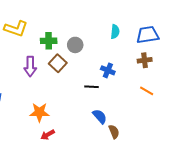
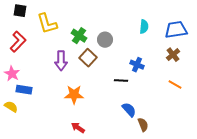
yellow L-shape: (16, 29) -> (47, 24), turned 55
green cross: (49, 41) -> (79, 36), turned 35
brown cross: (145, 60) -> (173, 55), turned -32
orange star: (39, 112) -> (74, 95), moved
red arrow: (48, 135) -> (78, 128), turned 64

